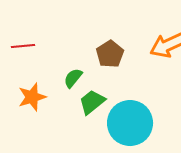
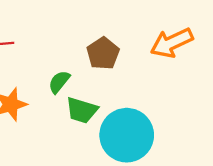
green trapezoid: (92, 102) -> (82, 110), turned -124

